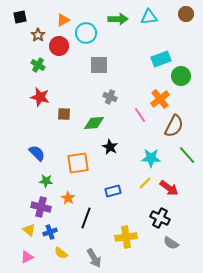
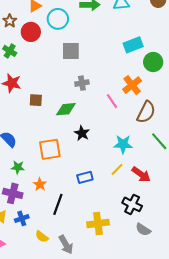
gray cross: (110, 97) -> (82, 83), turned -32
yellow semicircle: (61, 253) -> (42, 237), moved

